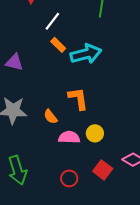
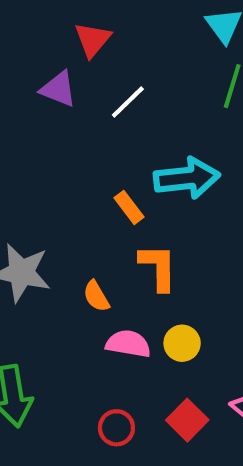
orange rectangle: (58, 45) -> (129, 207), moved
purple triangle: (14, 62) -> (58, 89), moved

